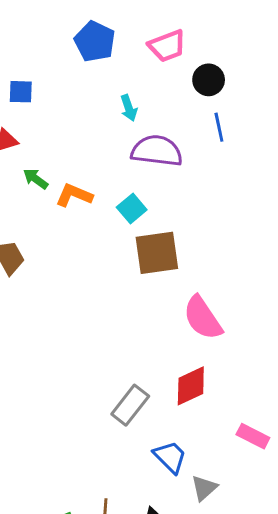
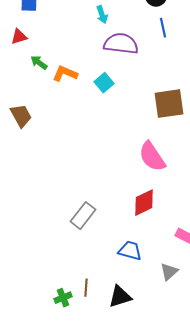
brown square: (157, 253) -> (169, 104), moved
gray rectangle: (130, 405) -> (83, 216), moved
blue trapezoid: (170, 457) -> (130, 251), turned -30
gray triangle: (204, 488) -> (169, 272), moved

